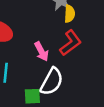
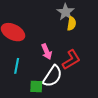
red L-shape: (71, 43) -> (71, 60), moved

